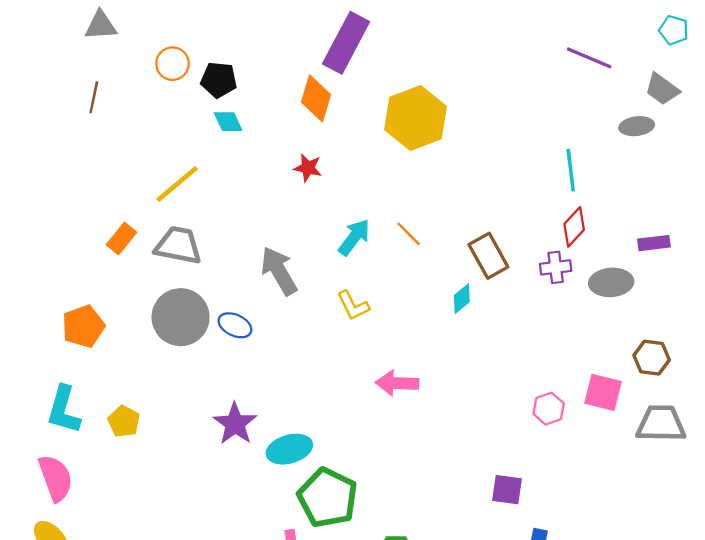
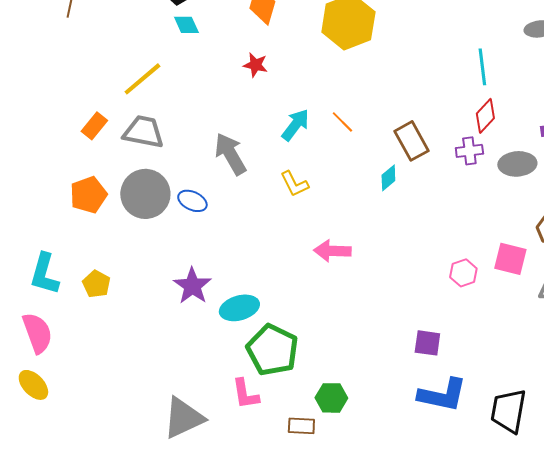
orange pentagon: (83, 326) -> (88, 195), moved

